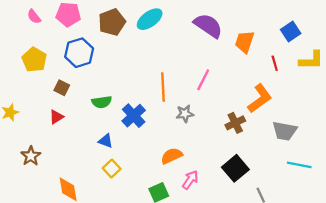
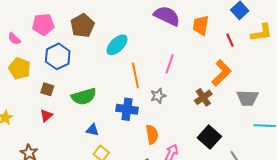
pink semicircle: (34, 17) -> (14, 39), moved
cyan ellipse: (150, 19) -> (117, 45), moved
green semicircle: (102, 102) -> (84, 97), size x1.4
blue cross: (134, 116) -> (127, 109), moved, turned -30
orange semicircle: (172, 156) -> (152, 134), turned 114

